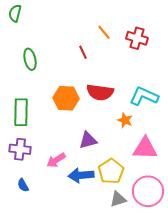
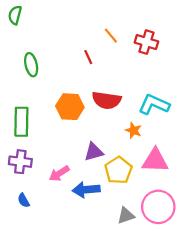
yellow pentagon: (111, 171) -> (118, 170), moved

